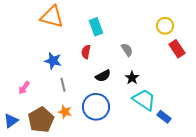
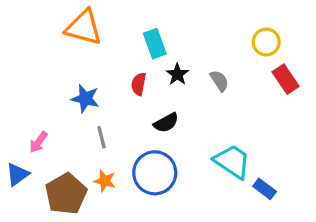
gray semicircle: (127, 50) -> (219, 81), moved
black star: (132, 78) -> (177, 74), moved
blue triangle: (11, 121) -> (17, 174), moved

